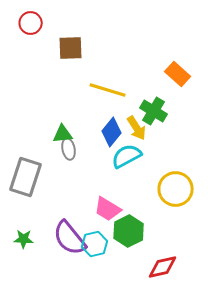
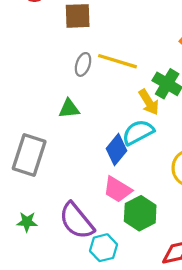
blue diamond: (112, 132) -> (116, 150), moved
gray ellipse: (69, 149) -> (83, 64), moved, turned 30
cyan hexagon: (95, 244) -> (103, 248), moved

